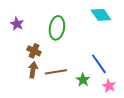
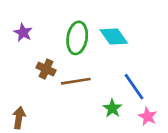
cyan diamond: (101, 15) -> (114, 37), moved
brown arrow: (33, 70) -> (19, 118), moved
brown line: (56, 72) -> (76, 81), moved

